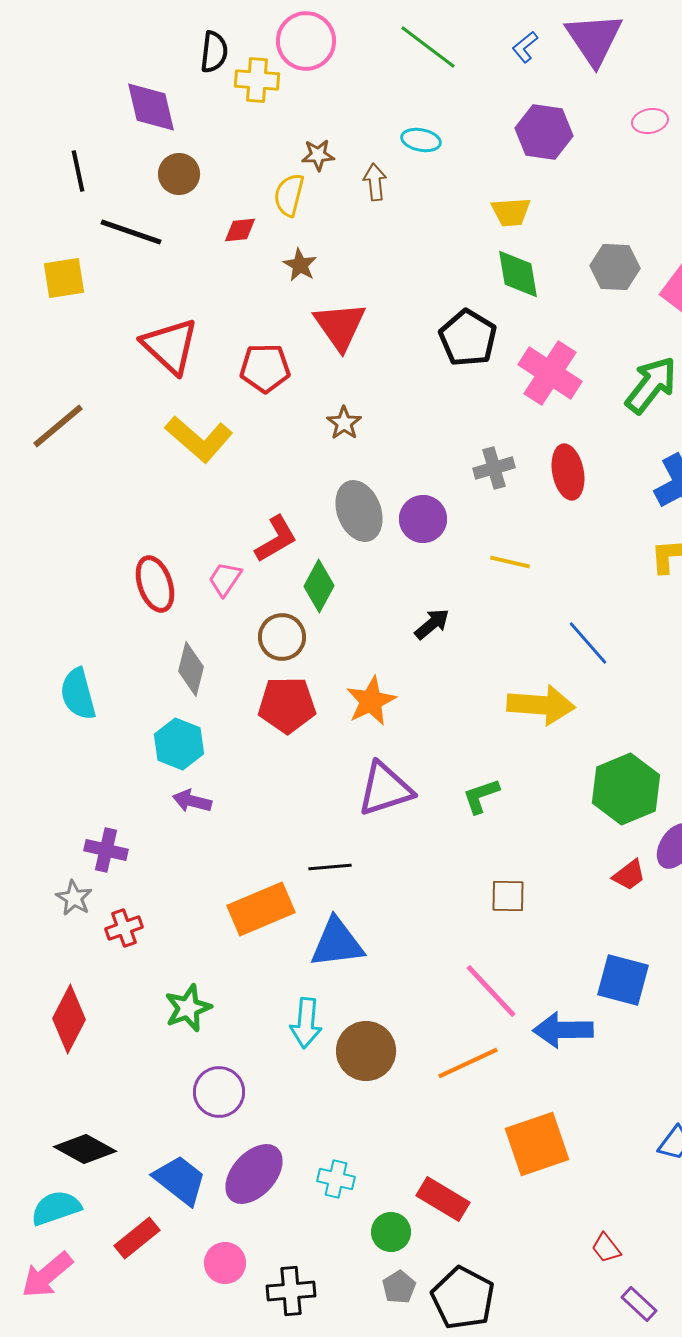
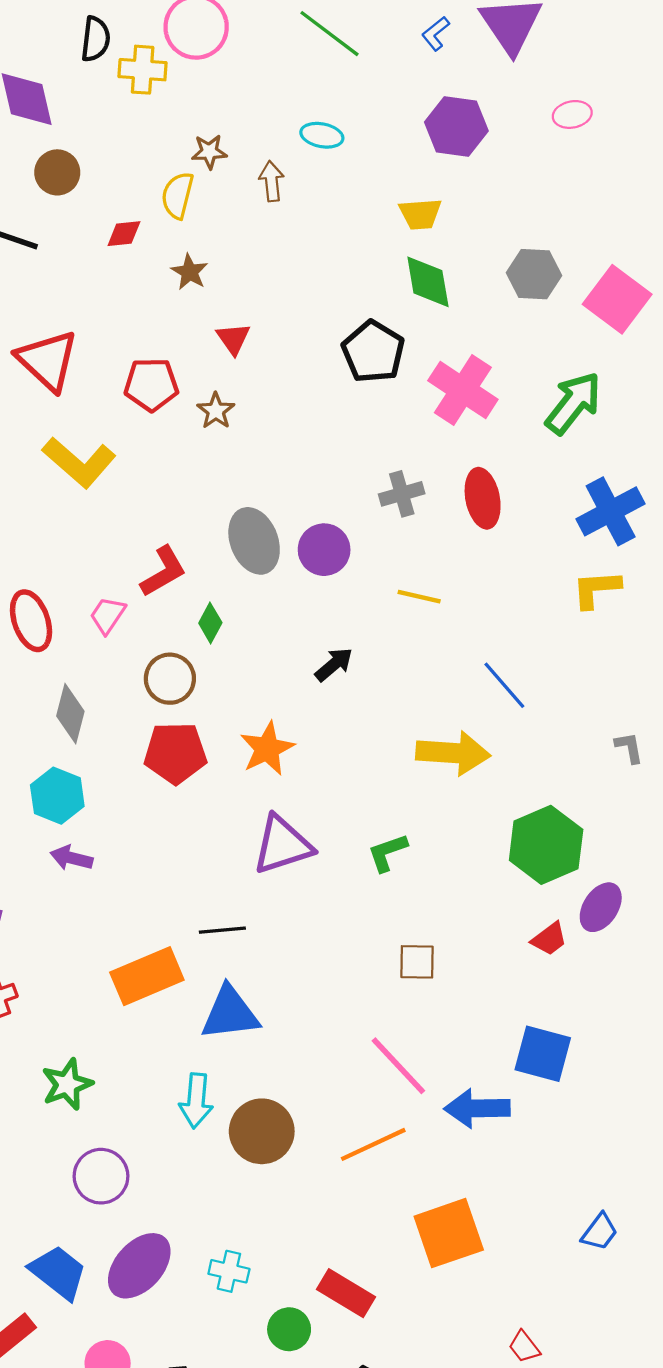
red triangle: (340, 326) -> (233, 339), size x0.6
brown star: (344, 423) -> (216, 411), moved
green diamond: (319, 586) -> (210, 623), size x0.7

